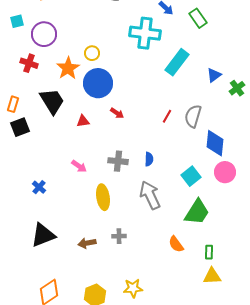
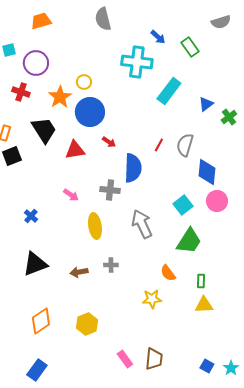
red triangle: (83, 121) -> (75, 150), size x1.5
blue semicircle: (149, 159) -> (133, 168), moved, size x2.0
yellow star: (133, 288) -> (152, 299), moved

